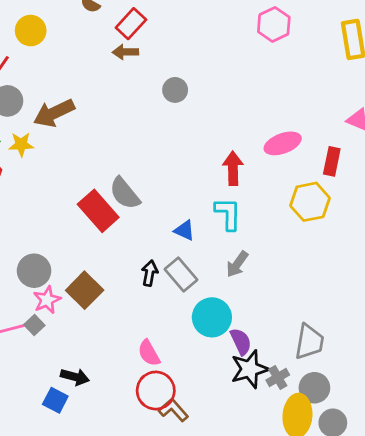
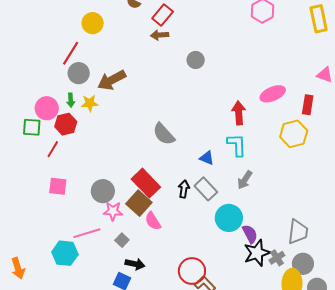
red rectangle: (98, 211) -> (146, 183), moved
pink star: (47, 300) -> (113, 211), turned 30
gray square: (34, 325) -> (122, 240), moved
pink semicircle: (149, 353) -> (153, 221), moved

